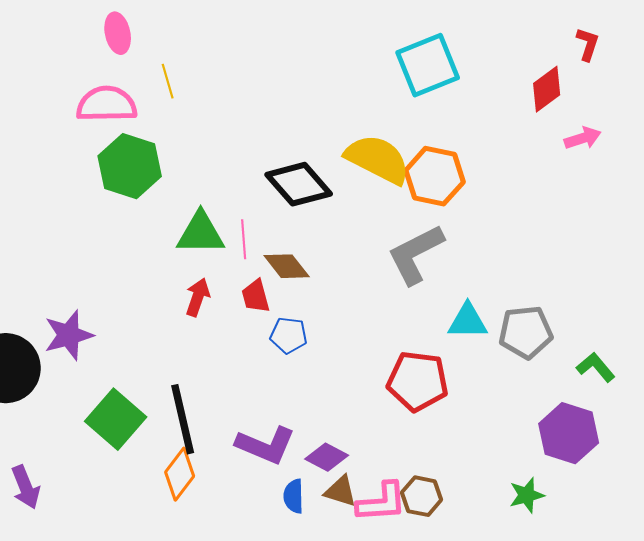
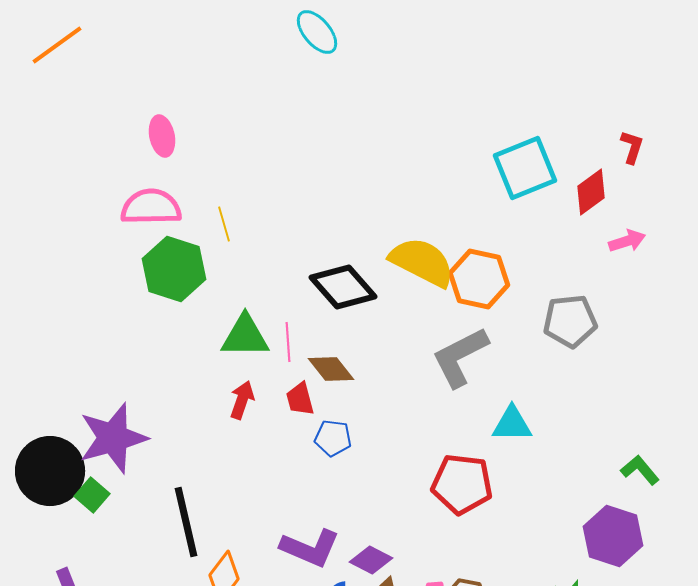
cyan square: (428, 65) -> (525, 168), moved
yellow line: (168, 81) -> (224, 224), moved
gray pentagon: (526, 332) -> (570, 321), moved
purple star: (69, 335) -> (113, 438), size x1.4
green square: (116, 419) -> (92, 495), moved, size x0.6
black line: (183, 419) -> (186, 522), moved

